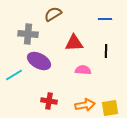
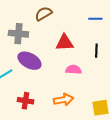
red cross: (49, 101) -> (25, 101), moved
orange arrow: (85, 105) -> (63, 100), moved

